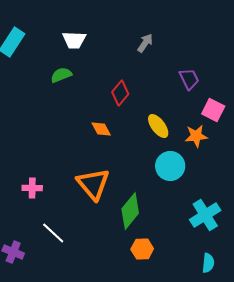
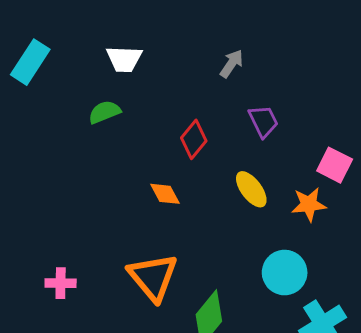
purple trapezoid: (189, 79) -> (263, 121), moved
cyan circle: (170, 166) -> (285, 273), moved

